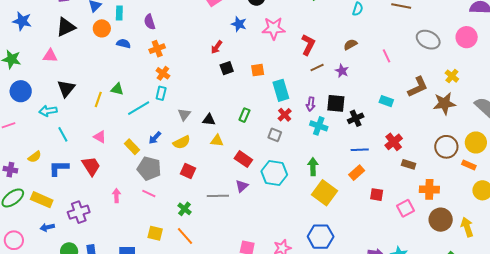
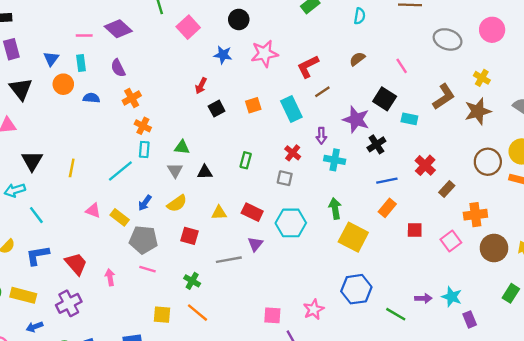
black triangle: (66, 27) -> (21, 89), turned -35
red L-shape: (308, 45) -> (308, 67), turned -135
purple star: (342, 71) -> (356, 119), moved, size x1.6
green triangle: (117, 89) -> (182, 147), moved
cyan rectangle: (281, 90) -> (291, 109), moved
black square: (336, 103) -> (385, 99), moved, turned 36
pink triangle: (100, 137) -> (93, 211), moved
yellow triangle: (217, 141) -> (219, 213), moved
brown rectangle: (409, 164) -> (447, 189), turned -56
red trapezoid: (91, 166) -> (76, 264), moved

